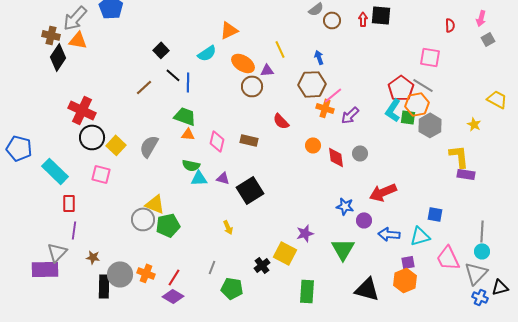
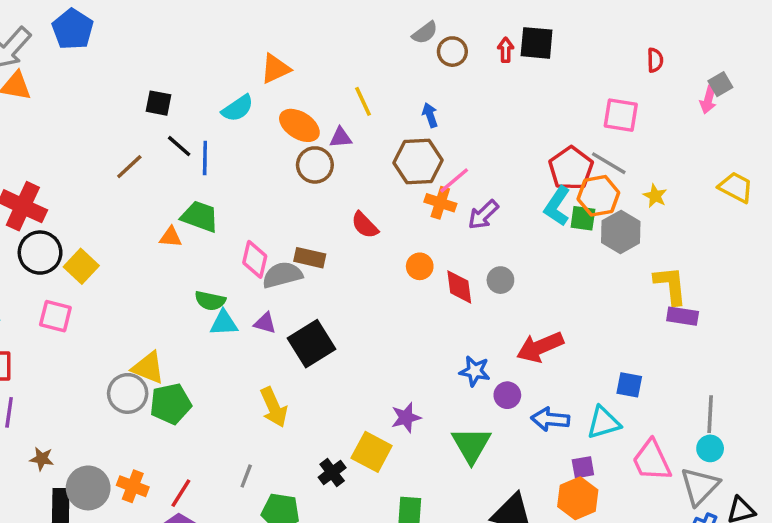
pink arrow: (481, 18) -> (708, 100), moved
black square: (161, 50) -> (159, 103), turned -35
yellow star: (474, 124) -> (655, 196), moved
orange triangle: (188, 134) -> (171, 237), moved
gray semicircle: (149, 146) -> (282, 275), moved, turned 45
yellow arrow: (228, 227) -> (274, 407), size x1.6

